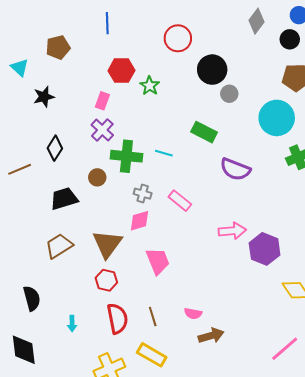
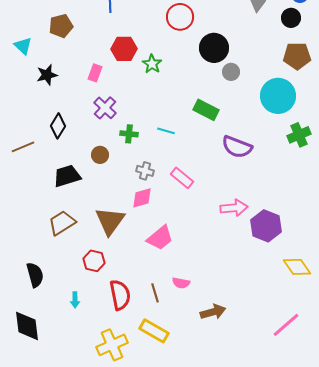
pink rectangle: (102, 101) -> (95, 73), moved
green cross: (126, 156) -> (129, 134), size x0.6
pink trapezoid: (158, 261) -> (160, 238), turned 72
red hexagon: (106, 280) -> (94, 261), moved
pink semicircle: (193, 313) -> (181, 283), moved

